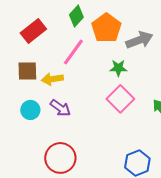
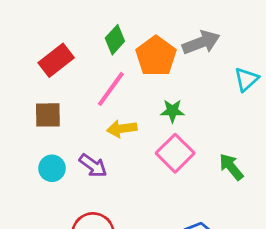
gray arrow: (139, 40) -> (201, 42), moved
yellow arrow: (52, 79) -> (122, 129), moved

